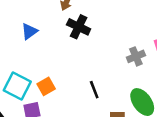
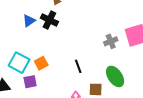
black cross: (79, 27) -> (49, 20), moved

